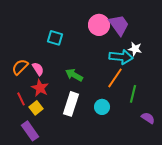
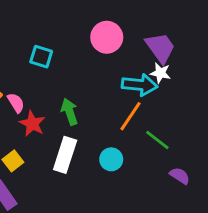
purple trapezoid: (119, 25) -> (160, 48), moved
green arrow: (74, 75) -> (70, 112), turned 42
red star: (40, 88) -> (32, 124), moved
green line: (133, 94) -> (157, 140), turned -66

